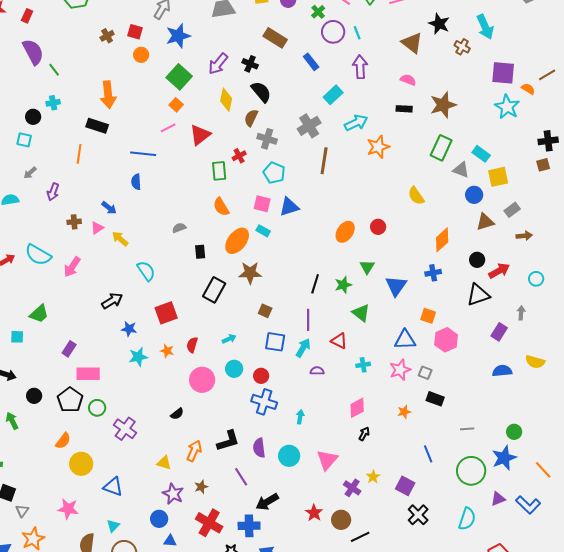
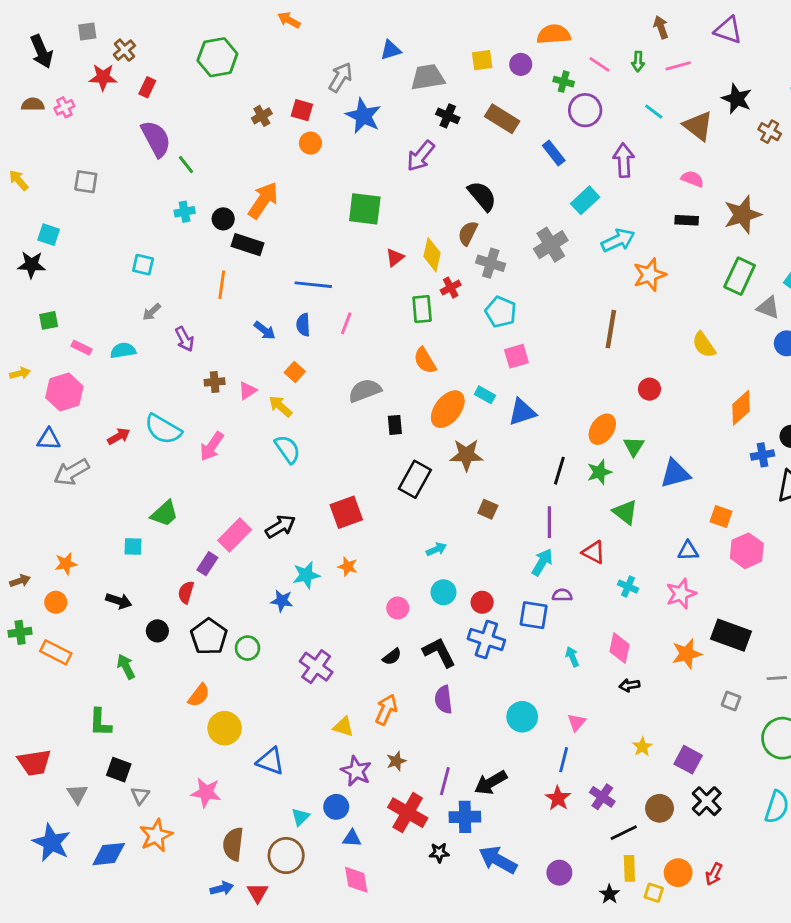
green cross: (318, 12) -> (564, 82), turned -32
cyan line: (357, 33) -> (654, 112), moved, turned -32
blue star: (178, 36) -> (363, 116), turned -30
black cross: (250, 64) -> (448, 116), moved
green square: (179, 77) -> (365, 209), moved, turned -35
orange arrow: (108, 95) -> (263, 200), turned -140
yellow diamond: (226, 100) -> (432, 255), moved
orange square: (176, 105) -> (295, 372), moved
black circle: (33, 117) -> (223, 219), moved
pink line: (168, 128) -> (346, 323), moved, turned -42
red triangle: (200, 135) -> (395, 258), size x0.6
brown line: (324, 161) -> (611, 329), moved
purple arrow: (53, 192) -> (185, 339), turned -48
pink square: (262, 204) -> (516, 356), moved, turned -30
blue triangle: (289, 207) -> (522, 412), moved
blue arrow: (109, 208) -> (265, 330), moved
gray semicircle: (179, 228) -> (365, 391), size x1.6
orange ellipse: (345, 232) -> (602, 429), moved
cyan semicircle: (146, 271) -> (288, 449), moved
blue cross: (433, 273) -> (763, 455), moved
blue triangle: (396, 286) -> (675, 474), turned 40
black arrow: (112, 301) -> (280, 526), moved
blue star: (129, 329) -> (282, 601), moved
blue triangle: (405, 340) -> (688, 551), size x0.7
blue square: (275, 342) -> (534, 615), moved
red semicircle: (192, 345) -> (186, 592), moved
cyan cross: (363, 365) -> (628, 587), turned 32
gray square: (425, 373) -> (731, 701), moved
pink rectangle: (88, 374) -> (235, 535), moved, turned -45
pink circle: (202, 380) -> (398, 608), size x0.6
black rectangle: (435, 399) -> (731, 635), size x1.5
pink diamond: (357, 408) -> (619, 648), turned -50
orange star: (404, 412) -> (687, 654), size x1.5
black semicircle: (177, 414) -> (392, 657), moved
cyan arrow: (300, 417) -> (572, 657), moved, turned -32
purple cross: (125, 429) -> (316, 667), moved
black arrow: (364, 434) -> (629, 685), turned -128
black L-shape: (228, 441) -> (439, 652), moved, turned -100
purple semicircle: (259, 448) -> (443, 700), moved
blue line: (428, 454) -> (564, 760), moved, turned 36
pink triangle: (327, 460) -> (577, 722), size x0.6
purple line: (241, 477) -> (445, 781), moved, turned 48
purple cross: (352, 488) -> (602, 797), moved
brown circle: (341, 520) -> (660, 808), moved
cyan triangle: (113, 526) -> (300, 817), moved

